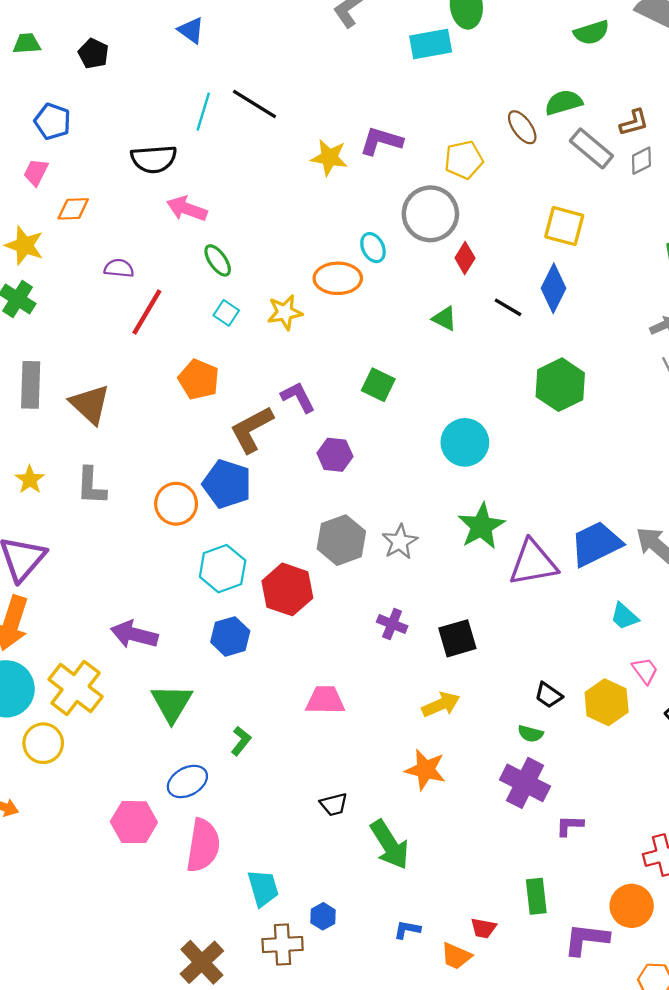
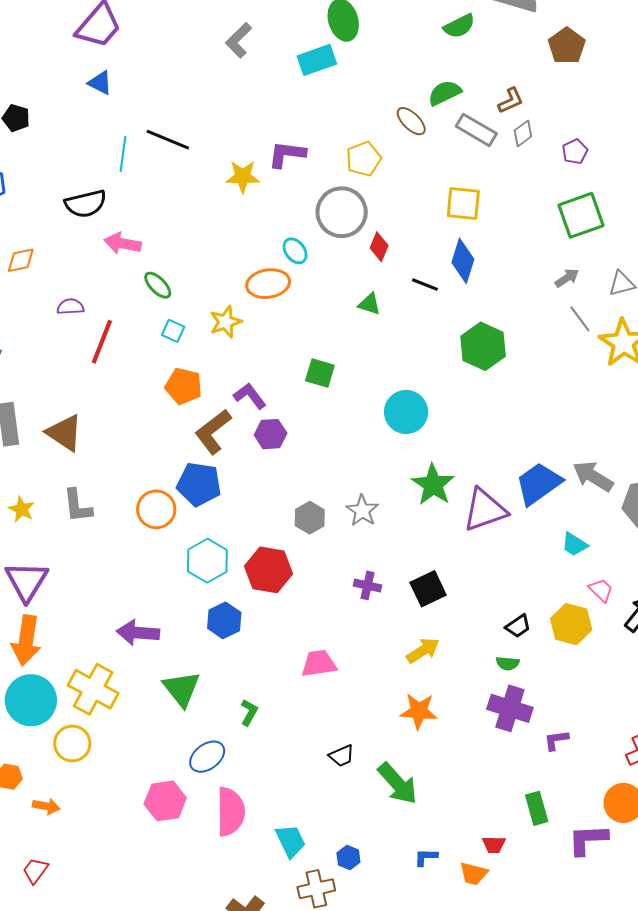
orange pentagon: (199, 379) -> (184, 386), moved
purple hexagon: (335, 455) -> (271, 434), moved
gray hexagon: (341, 540) -> (310, 518), size x0.7
black trapezoid: (549, 695) -> (518, 626), turned -60

